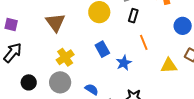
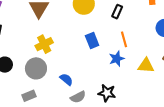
blue rectangle: (102, 49) -> (92, 40), moved
blue star: (124, 63) -> (117, 59), moved

